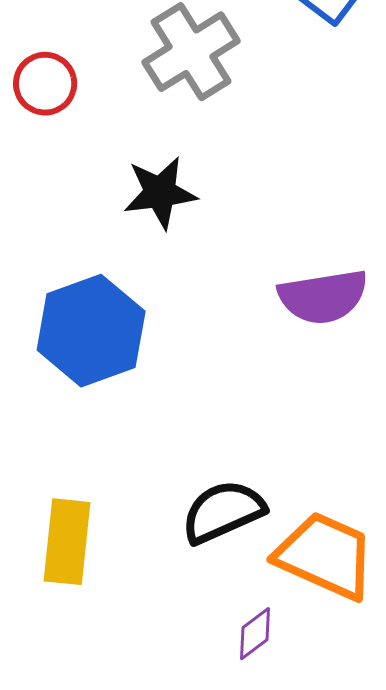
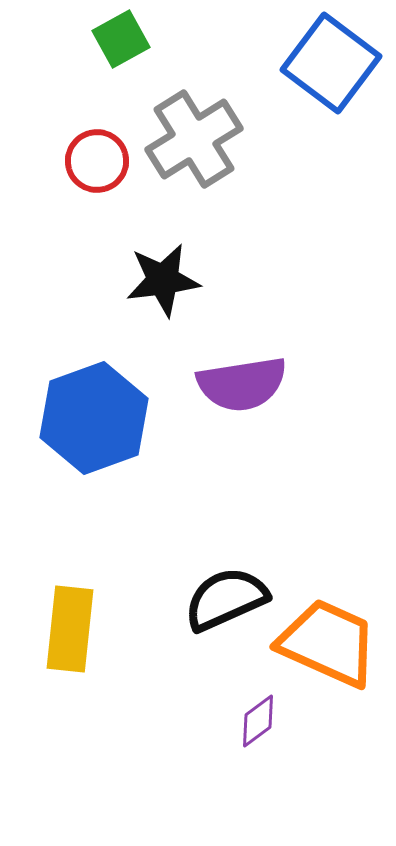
red circle: (45, 84) -> (97, 161), moved
purple semicircle: (323, 297) -> (242, 384), moved

